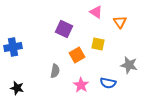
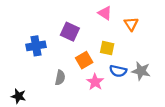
blue cross: (13, 47) -> (36, 46), moved
blue semicircle: (108, 83) -> (118, 71), moved
pink star: (81, 85) -> (95, 82), moved

